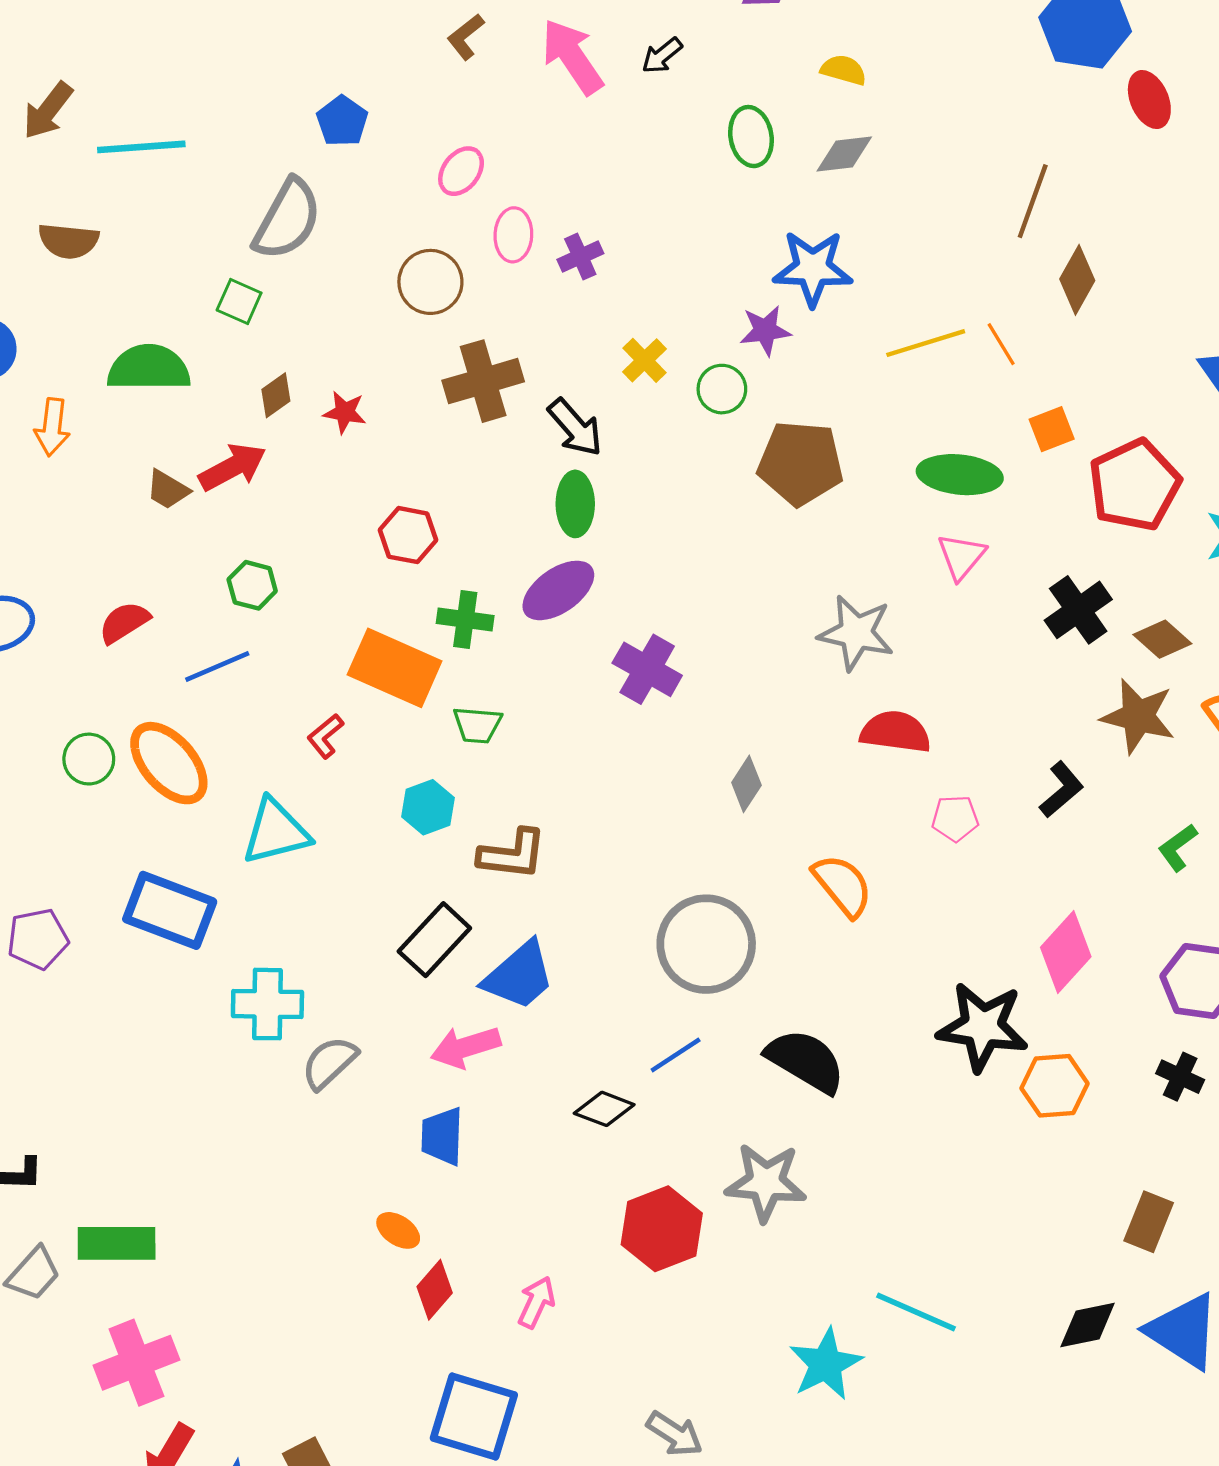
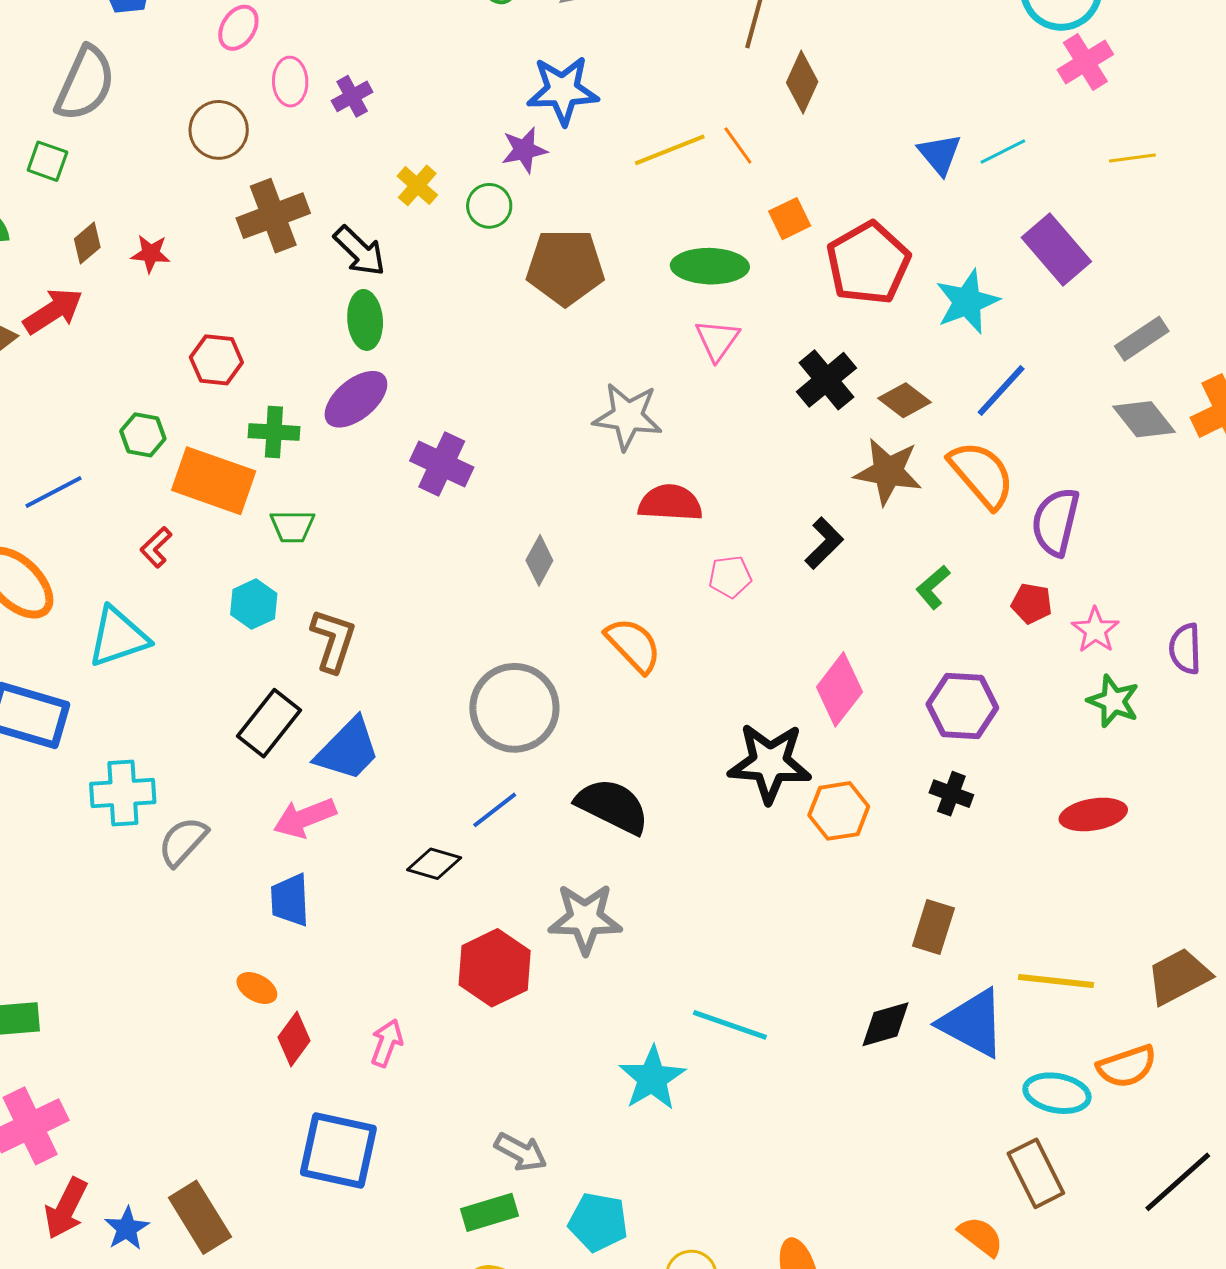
green hexagon: (252, 585) -> (143, 435), moved
brown L-shape: (512, 854) -> (333, 640), turned -74

